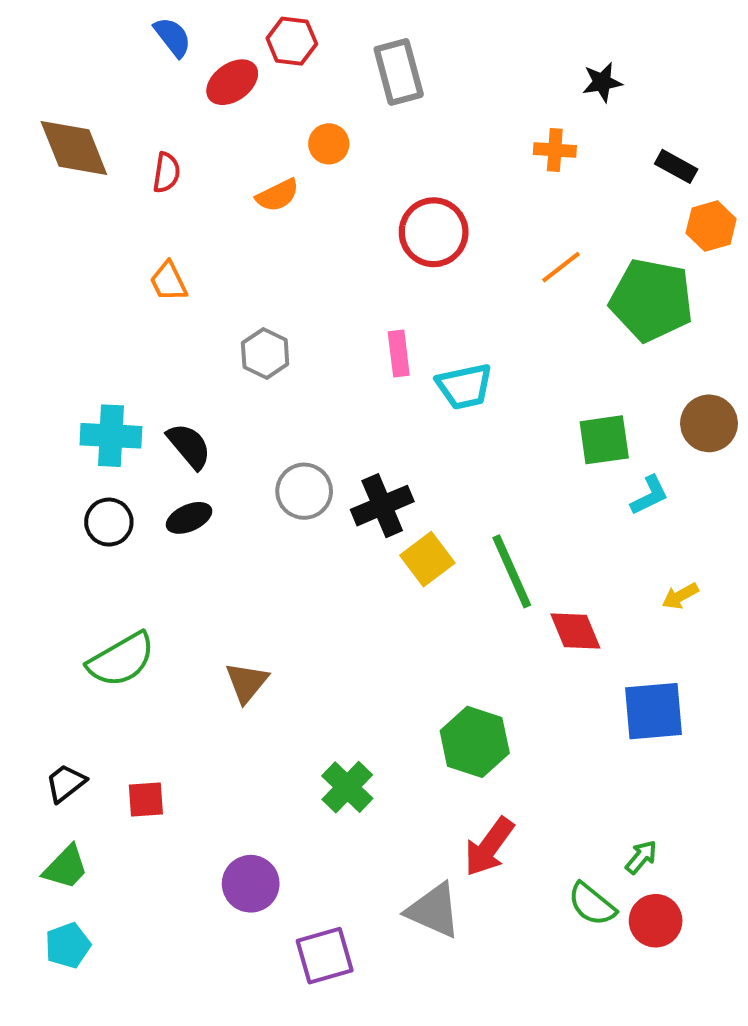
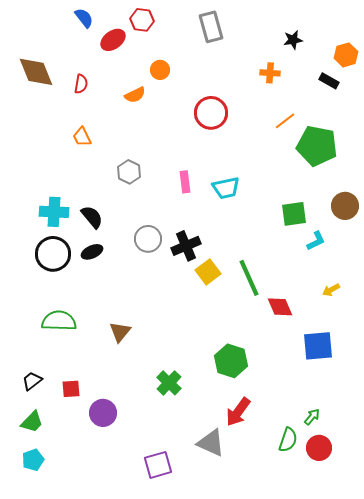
gray rectangle: (399, 72) -> (211, 27), moved
orange hexagon: (711, 226) -> (346, 55), moved
orange line: (561, 267) -> (285, 121), moved
pink rectangle: (399, 353) -> (185, 182), moved
black circle: (109, 522) -> (53, 254), size x1.5
green semicircle: (121, 660) -> (59, 321), turned -148
purple circle: (251, 884) -> (103, 413), moved
green semicircle: (592, 904) -> (288, 440), turned -110

